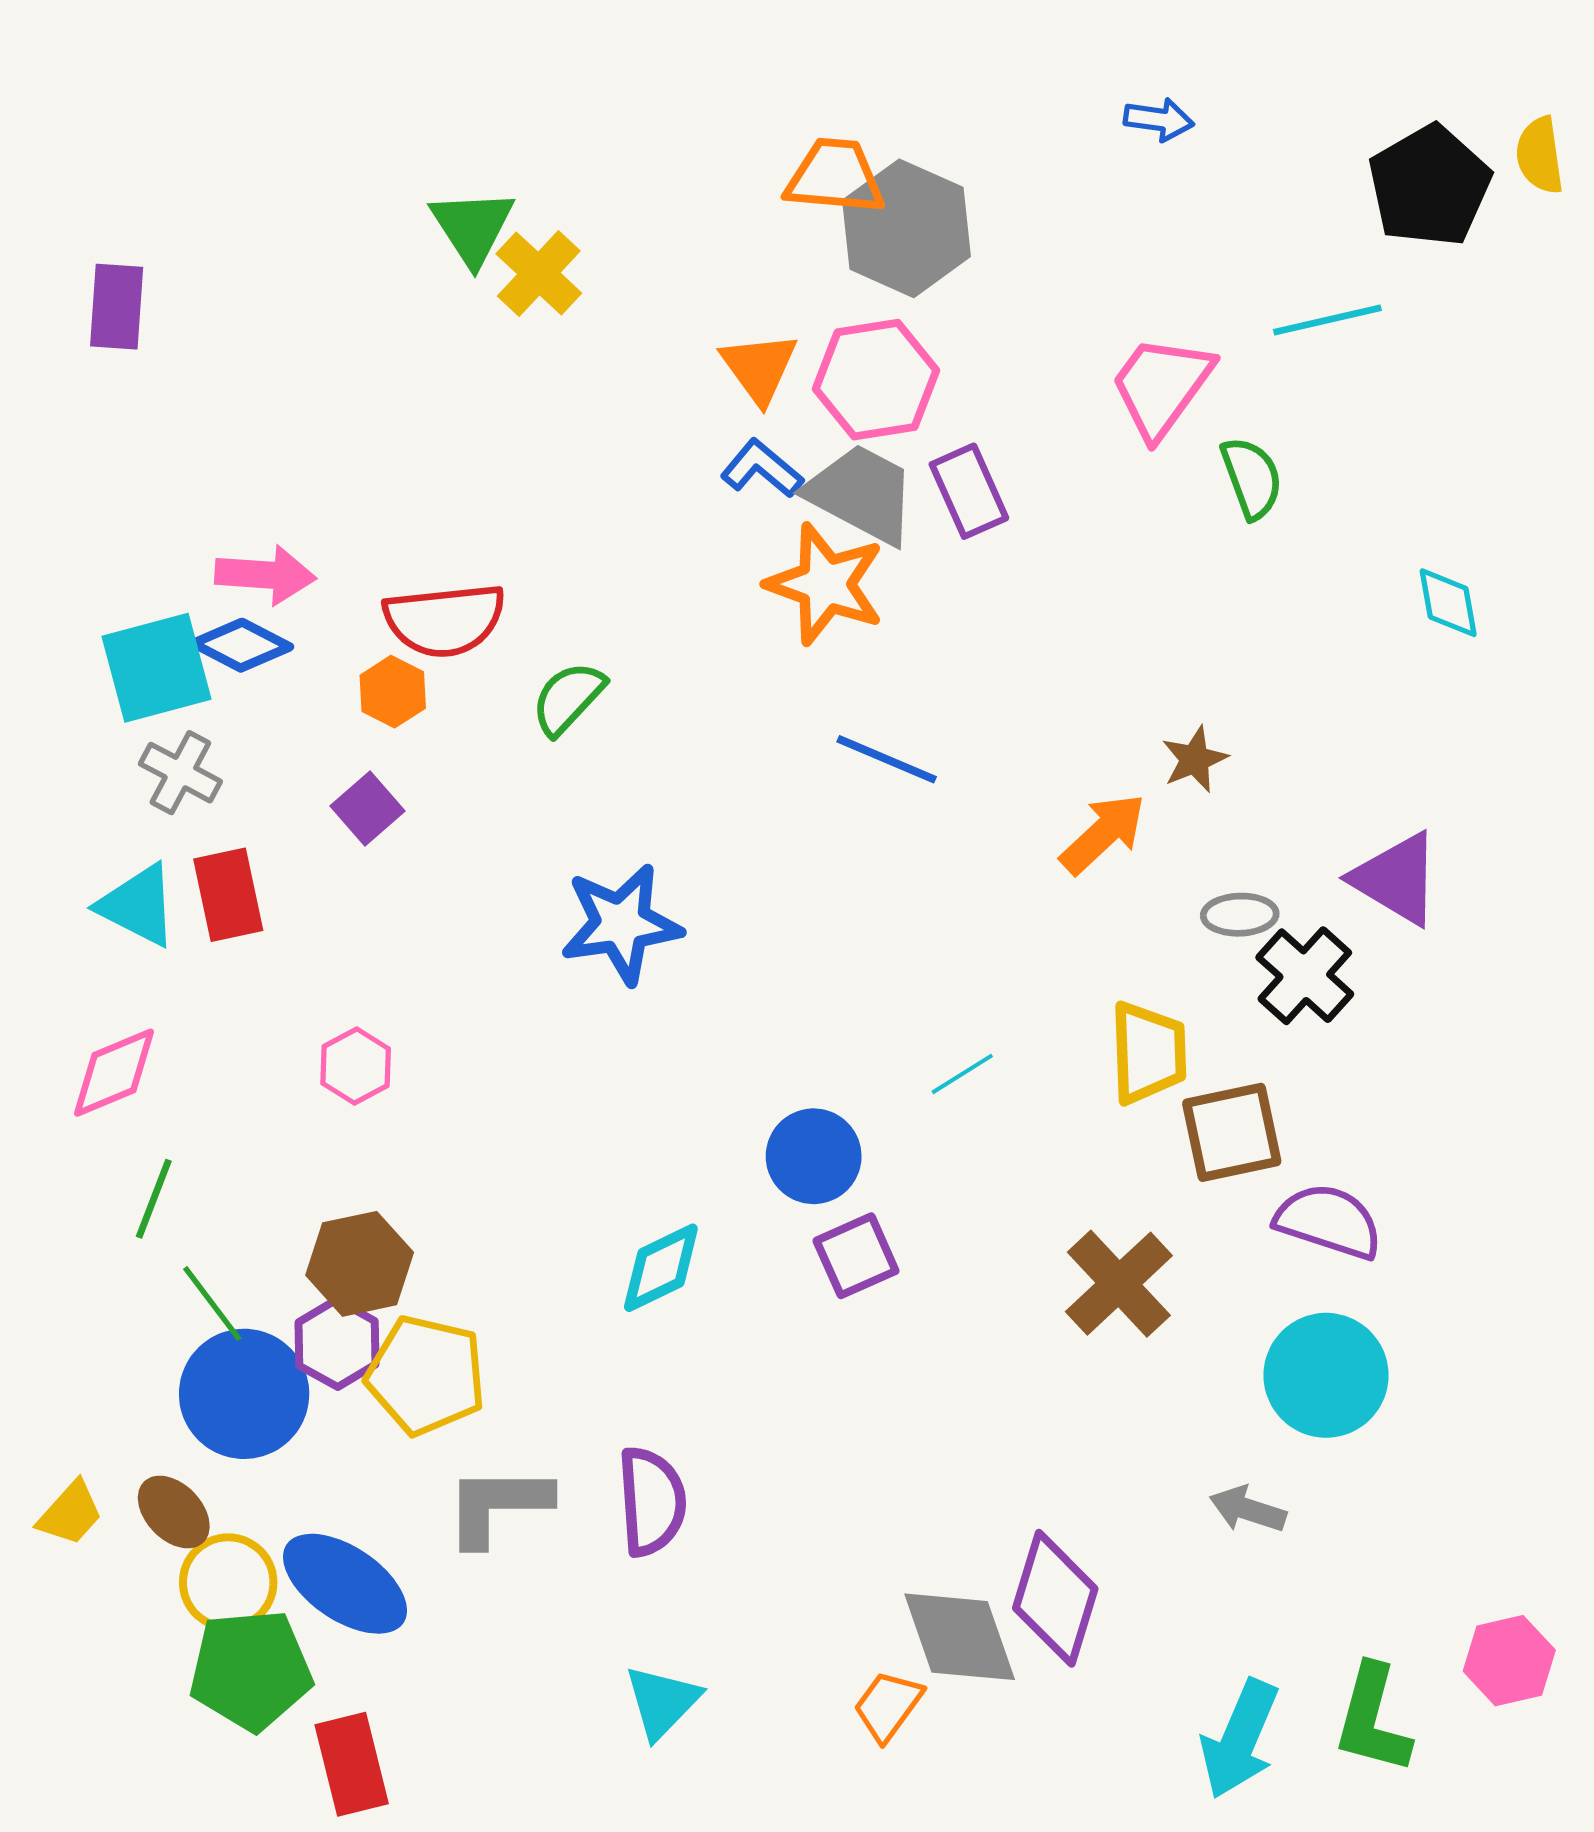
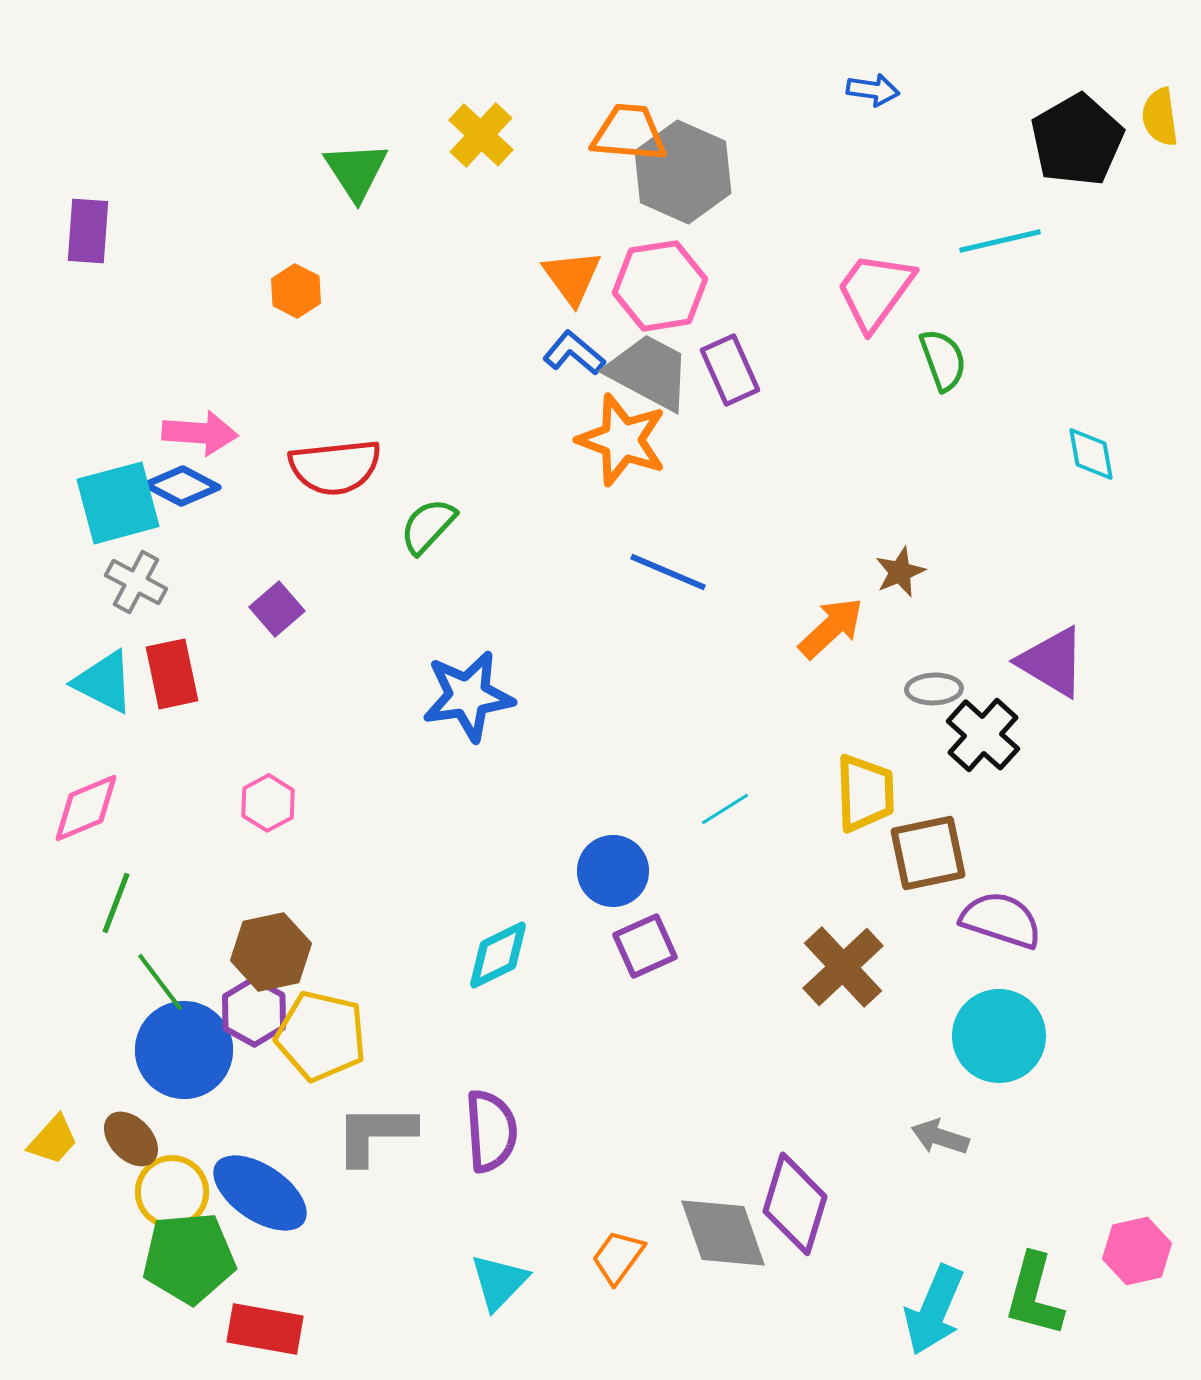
yellow cross: (539, 273) -> (481, 135), moved
orange hexagon: (393, 692) -> (296, 291), moved
orange trapezoid: (888, 1706) -> (618, 1257), moved
red rectangle: (352, 1764) -> (265, 1329), turned -66

